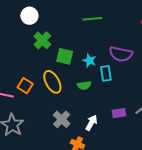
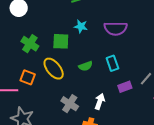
green cross: (42, 40) -> (30, 44), moved
cyan star: (89, 61) -> (81, 26), moved
cyan rectangle: (106, 73) -> (112, 63), moved

